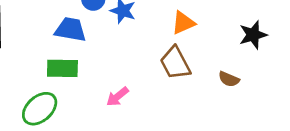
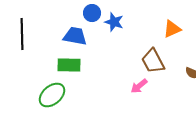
orange triangle: (183, 23) -> (172, 29), moved
pink arrow: (117, 97) -> (139, 86), moved

